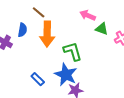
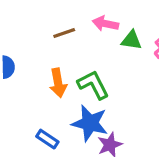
brown line: (39, 12) -> (64, 33), moved, turned -48
orange arrow: (47, 34) -> (58, 83), moved, size x0.7

